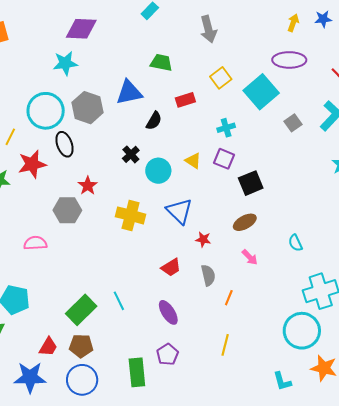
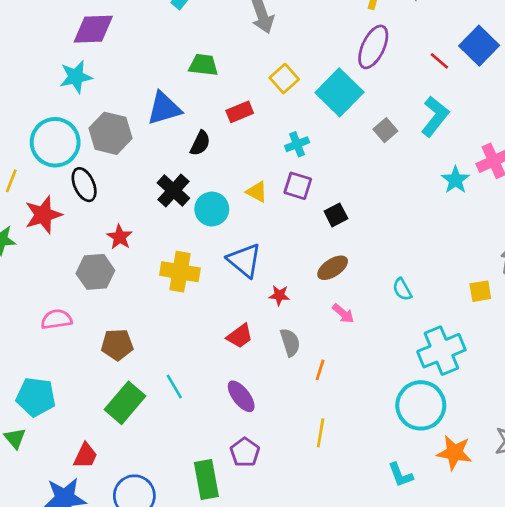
purple ellipse: (289, 60) -> (373, 47), turned -60
black cross: (131, 154) -> (173, 191), size x1.4
black square: (251, 183) -> (336, 215), size x0.7
brown pentagon: (81, 346) -> (117, 345), moved

